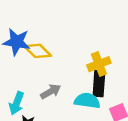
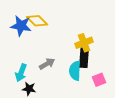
yellow diamond: (38, 51) -> (37, 21), moved
cyan semicircle: (87, 101) -> (75, 71), turned -96

